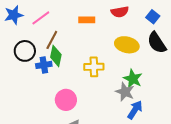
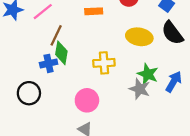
black circle: (25, 51) -> (29, 93), moved
pink circle: (66, 100) -> (87, 100), moved
blue arrow: (135, 110) -> (174, 82), moved

